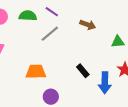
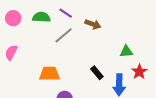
brown arrow: (88, 25) -> (93, 24), moved
green triangle: (118, 42) -> (126, 51), moved

